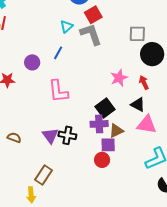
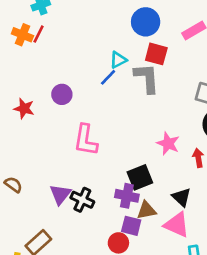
red square: (93, 15) -> (156, 54), turned 30
blue line: (58, 53) -> (108, 77), moved
pink star: (119, 78) -> (168, 143), turned 30
black triangle: (138, 105) -> (181, 197), moved
pink triangle: (147, 124) -> (177, 225), moved

